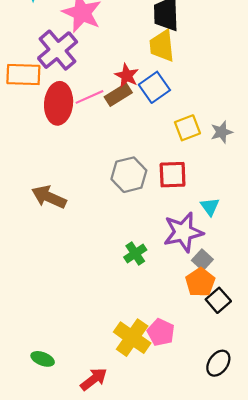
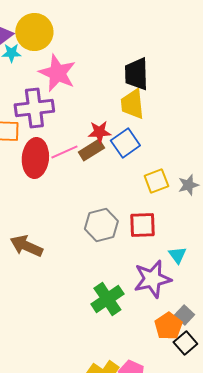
purple cross: (58, 50) -> (34, 108), turned 33
red star: (127, 76) -> (99, 132), turned -30
green cross: (135, 253) -> (107, 299), size x1.5
gray square: (202, 260) -> (184, 315), moved

